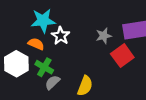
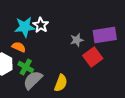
white star: (61, 36) -> (41, 25), moved
gray semicircle: (52, 82) -> (33, 80), size x1.5

